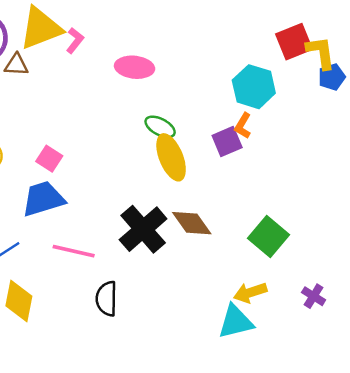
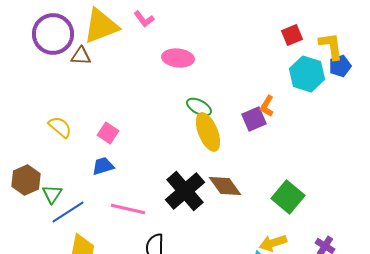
pink L-shape: (75, 40) -> (144, 19), moved, turned 105
red square: (294, 42) -> (292, 35), moved, size x0.7
cyan hexagon: (254, 87) -> (307, 74), moved
blue trapezoid: (43, 199) -> (103, 166), size x0.6

